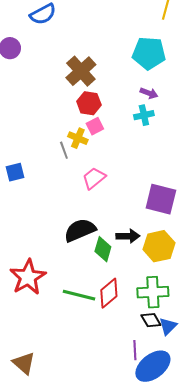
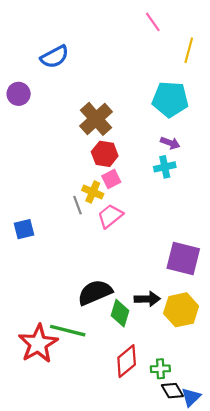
pink trapezoid: (94, 178) -> (110, 216), moved
green cross: (153, 292) -> (160, 369), moved, size x0.6
green line: (79, 295) -> (68, 331), moved

